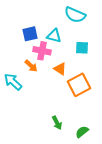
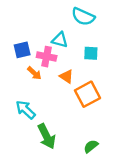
blue square: (30, 34) -> (22, 50), moved
cyan arrow: (13, 82) -> (25, 110), moved
green arrow: (57, 123) -> (47, 136), moved, size x1.6

